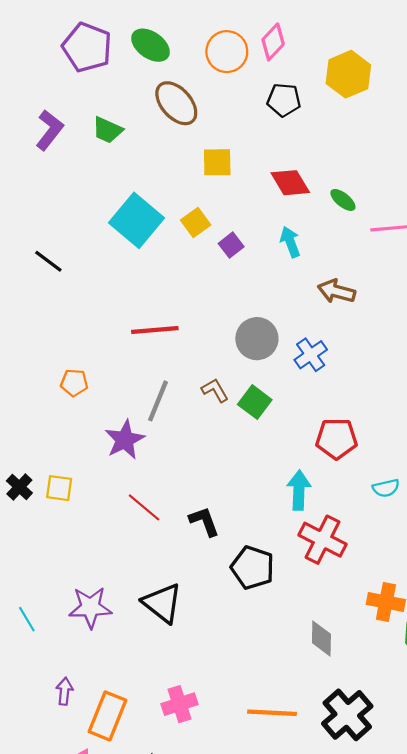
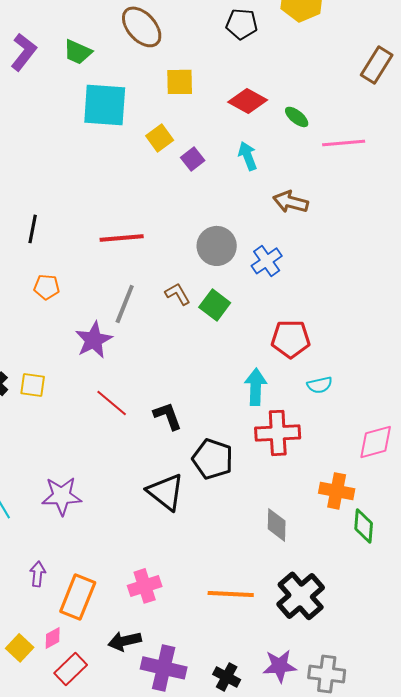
red diamond: (290, 183) -> (248, 101), turned -30
cyan square: (137, 220) -> (105, 105), moved, turned -36
black line: (48, 261) -> (33, 229), moved, turned 64
cyan semicircle: (386, 488) -> (320, 385), moved
red cross: (323, 540) -> (278, 433), turned -30
black triangle: (162, 603) -> (166, 492), moved

